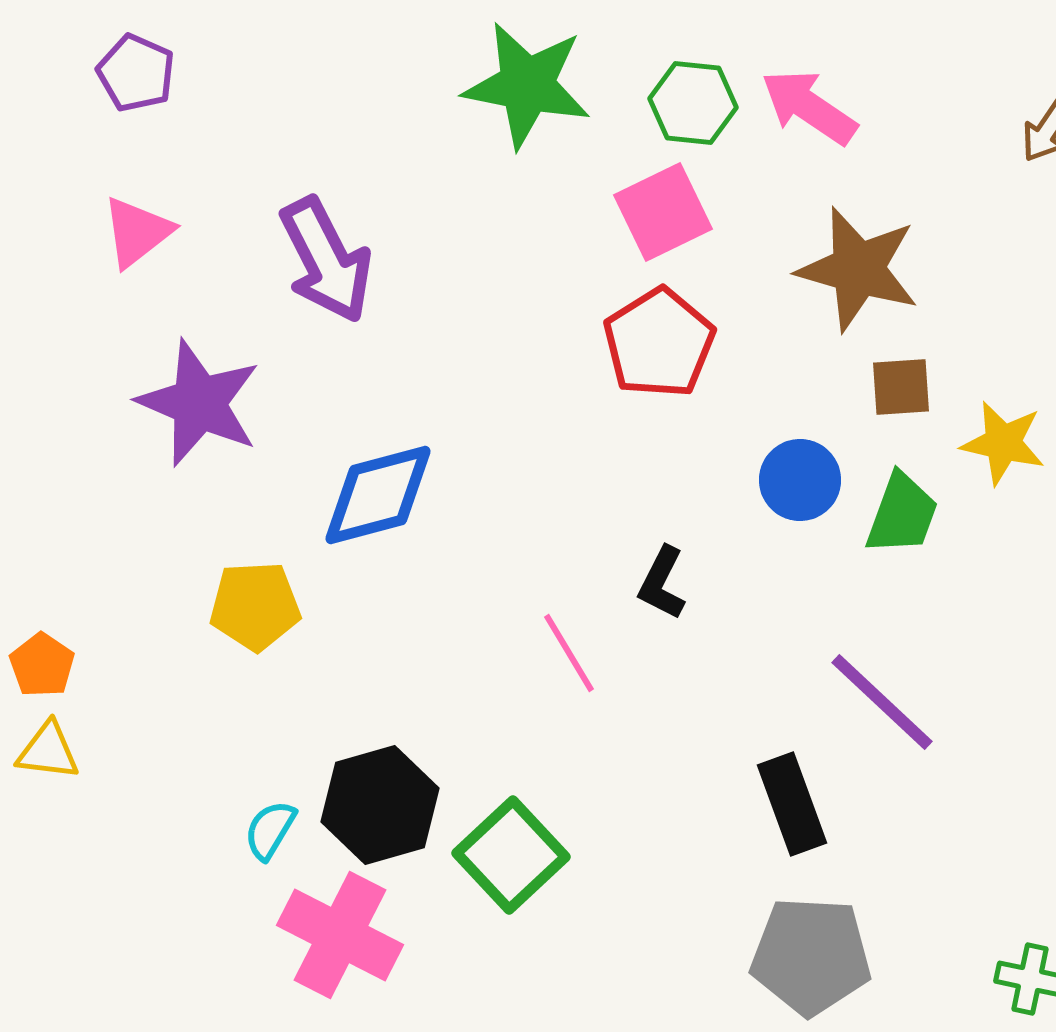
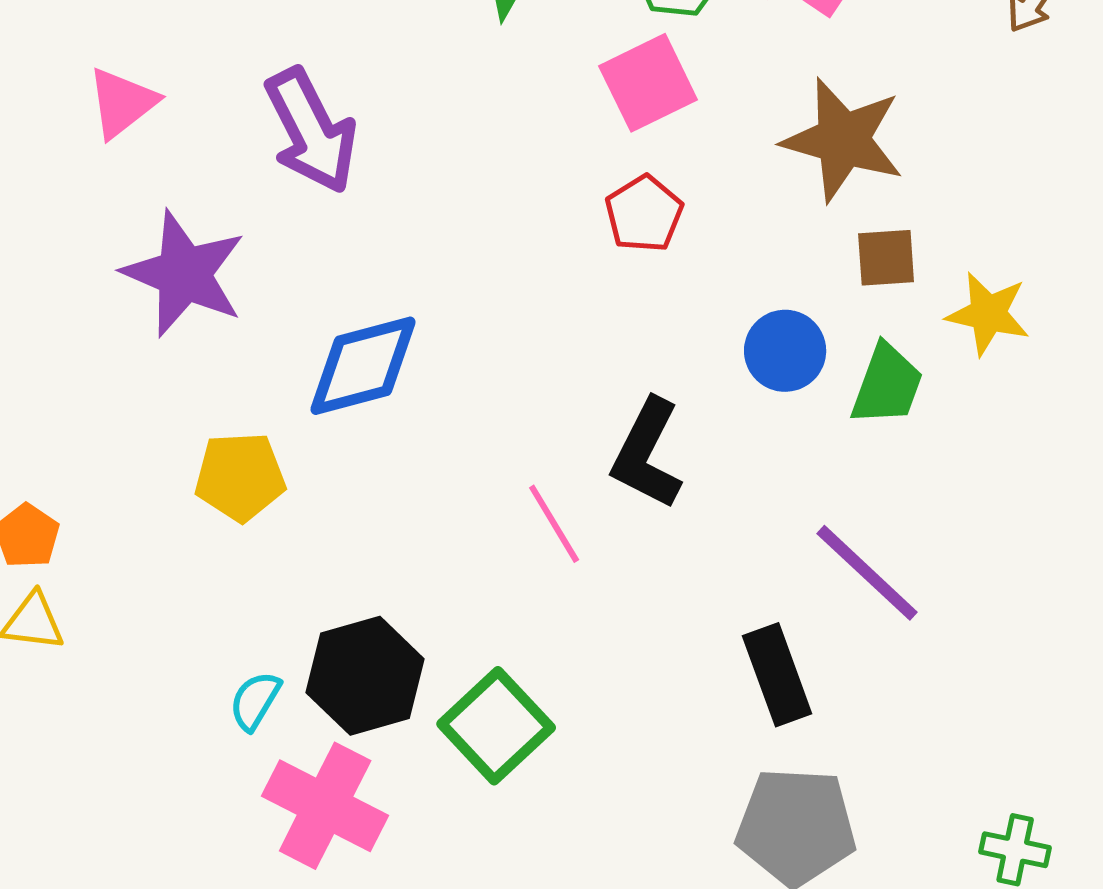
red pentagon: (659, 343) -> (644, 214), size x0.7
black L-shape: (662, 583) -> (647, 454), size x1.5

